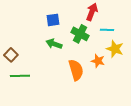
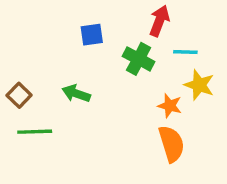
green arrow: (54, 44) -> (76, 94), moved
orange semicircle: (76, 70) -> (171, 144), moved

